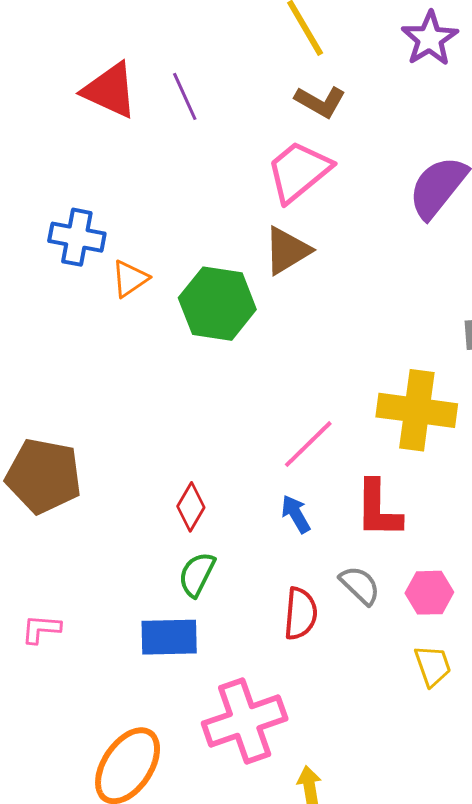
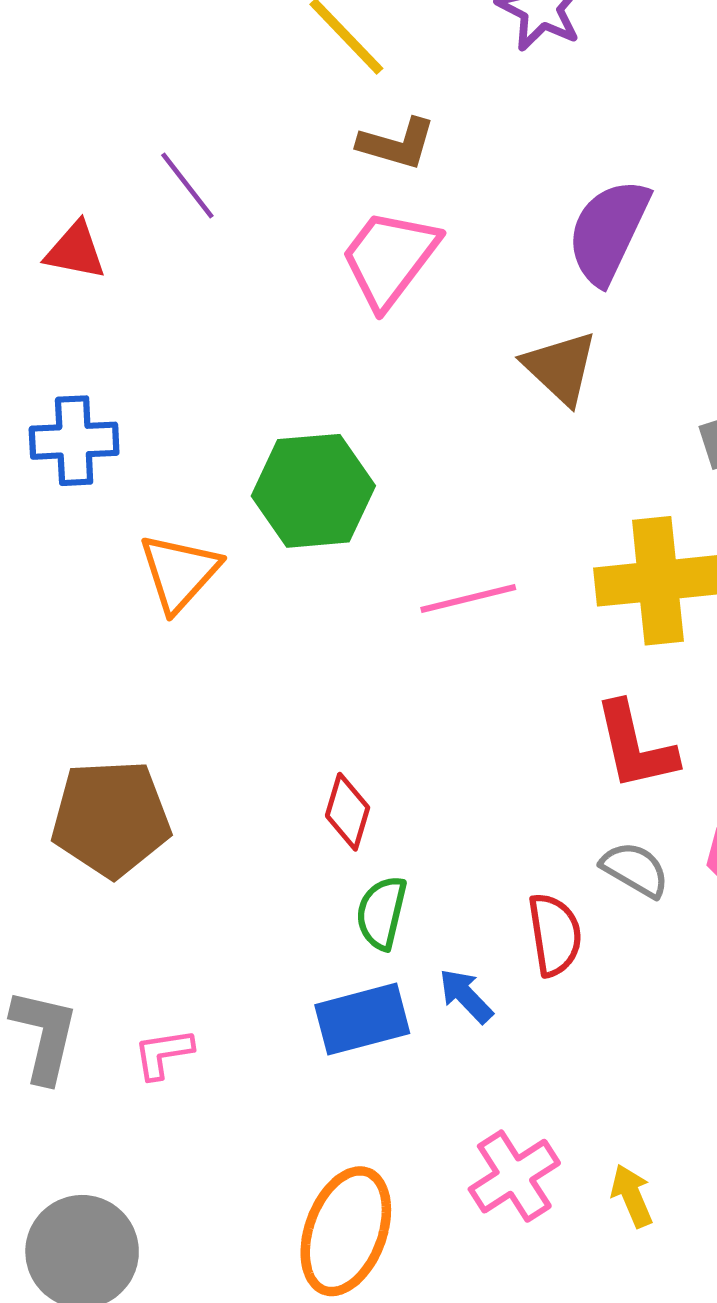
red triangle: (110, 90) -> (75, 251), moved, size x0.7
brown triangle: (287, 250) -> (560, 368), moved, turned -32
orange triangle: (130, 279) -> (179, 572), moved, size x1.4
pink line: (308, 444) -> (468, 598), moved, turned 44
blue arrow: (296, 514) -> (466, 996), moved
pink cross: (245, 721) -> (514, 1176), moved, size x0.7

